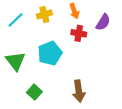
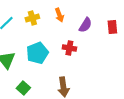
red cross: (79, 33) -> (69, 48), moved

